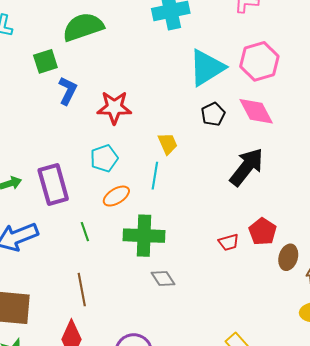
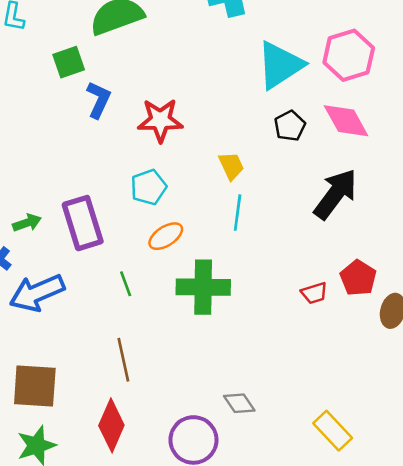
cyan line: (155, 176) -> (238, 213), moved
gray diamond: (163, 278) -> (239, 403), moved

